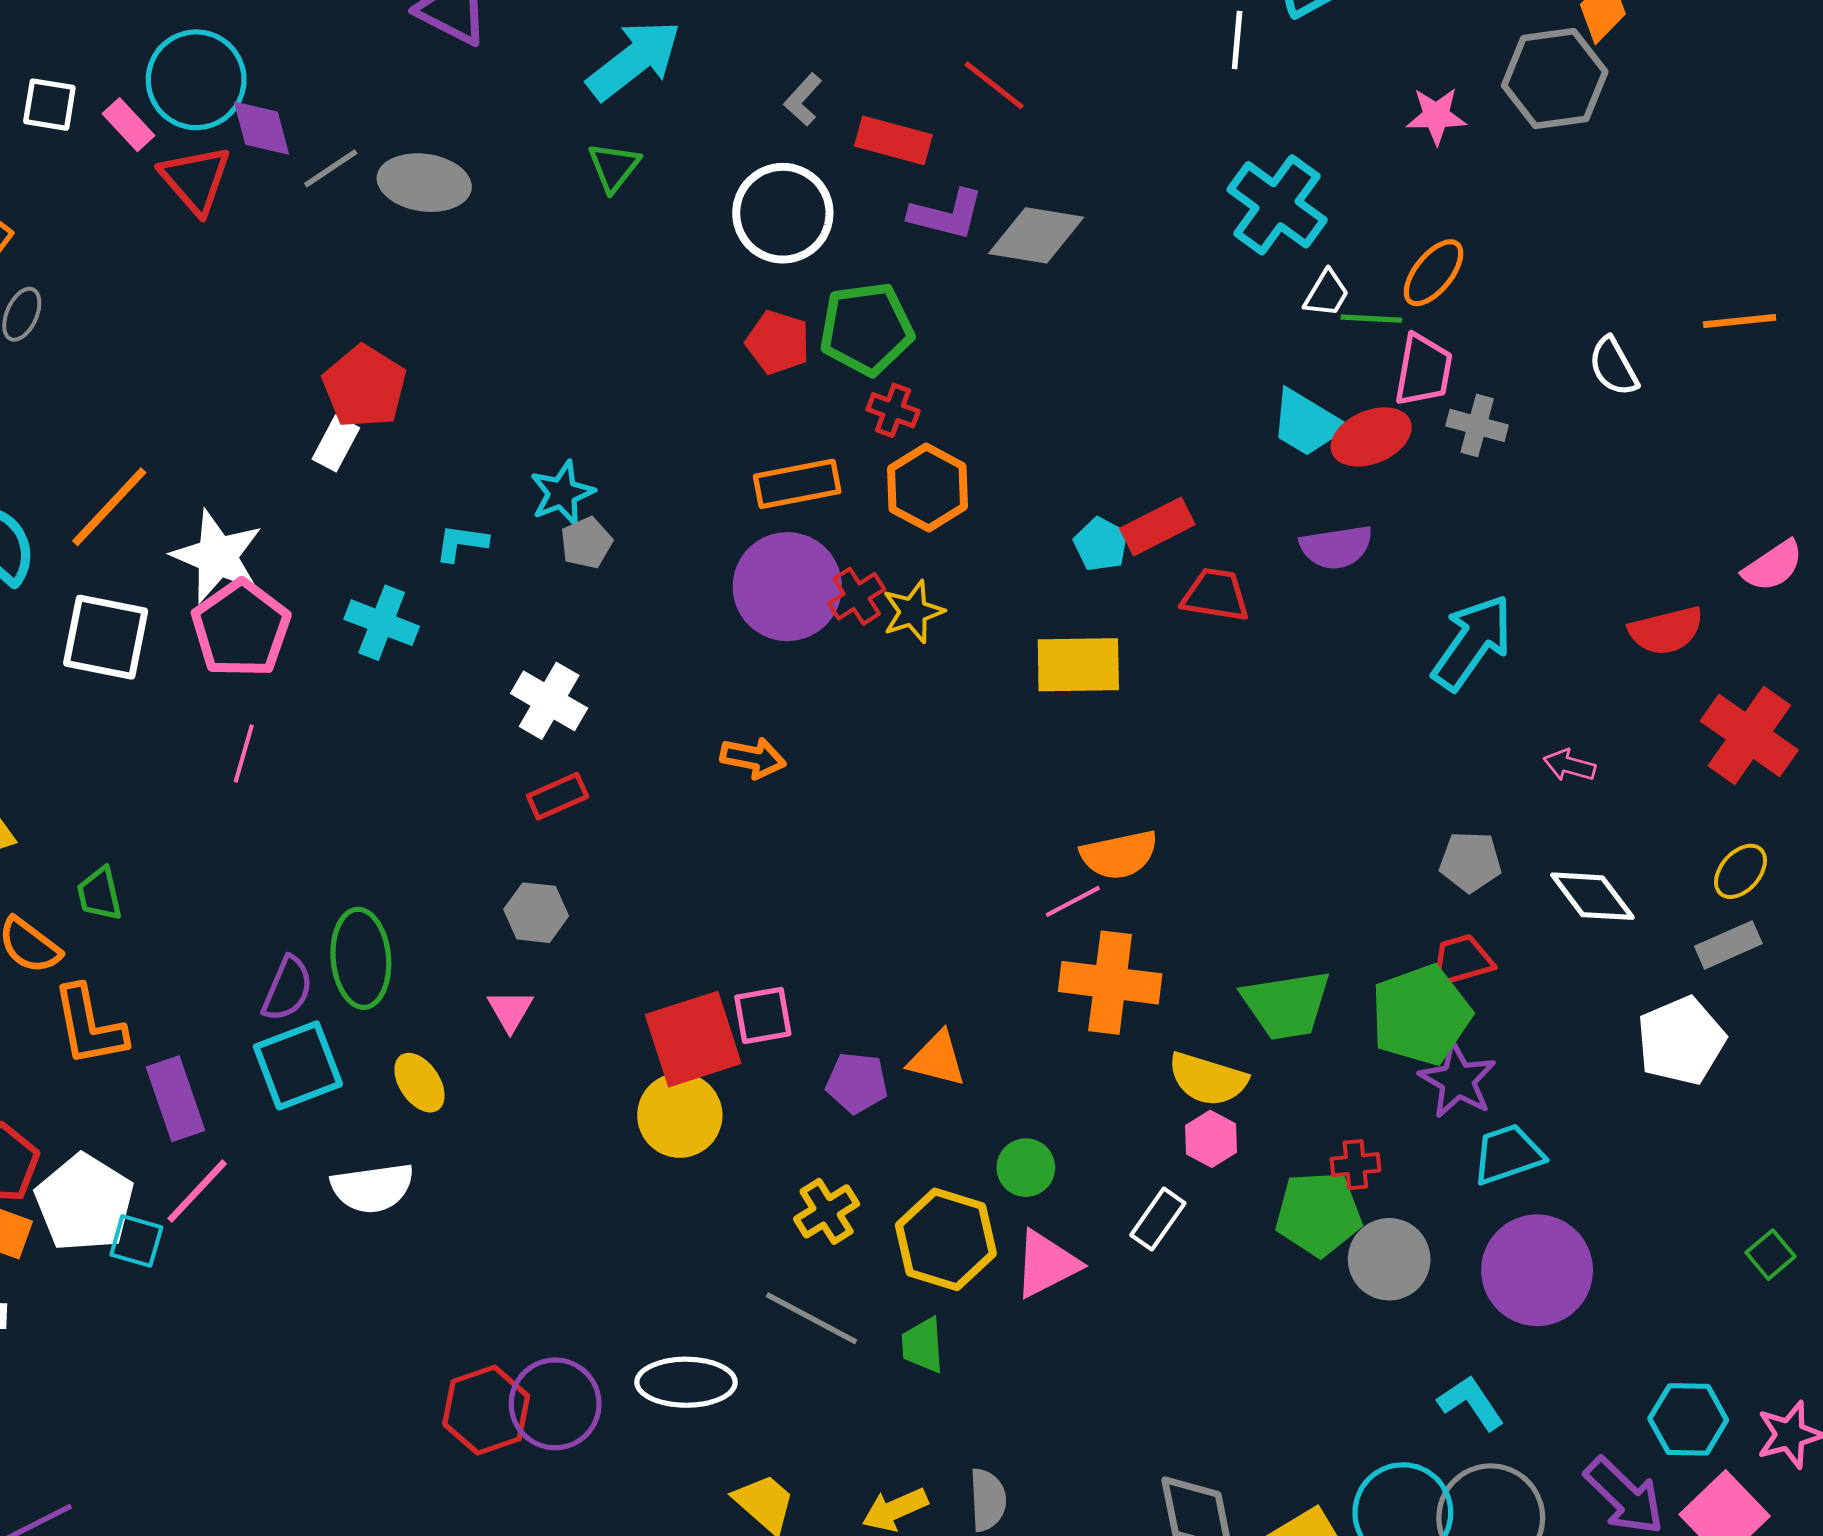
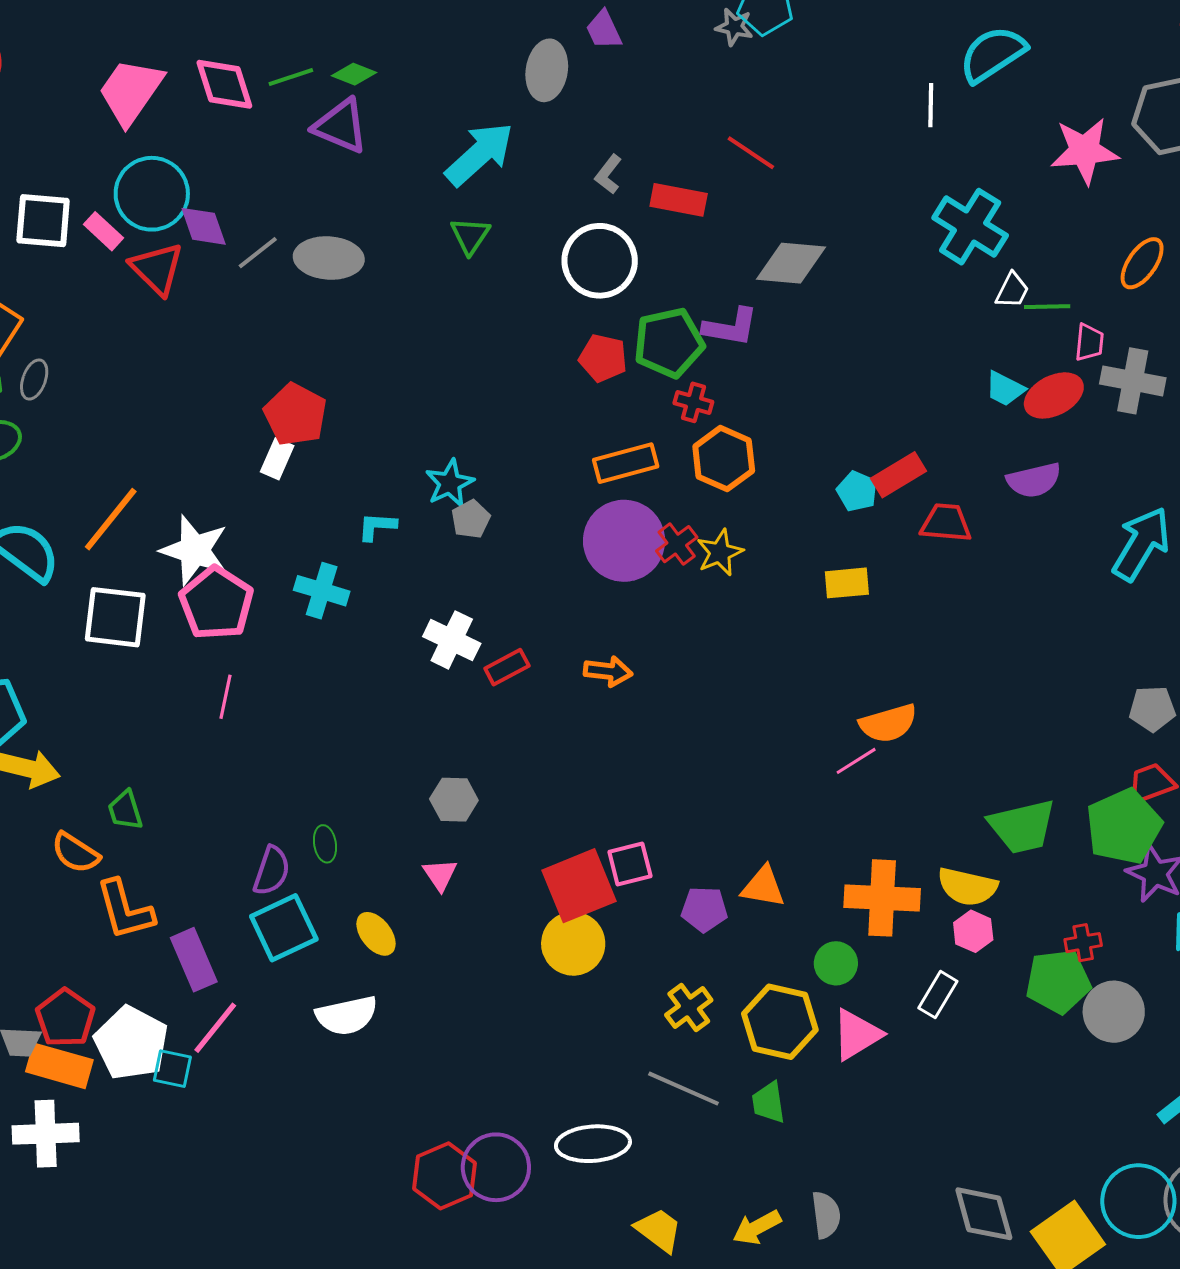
white square: (49, 105) -> (43, 221), size x1.4
pink star: (1436, 116) -> (1085, 151), size x1.5
purple L-shape: (946, 214) -> (731, 327), moved
orange ellipse: (1434, 273) -> (1142, 263), moved
pink trapezoid: (1423, 370) -> (1089, 342), size x0.7
cyan trapezoid: (1307, 423) -> (1005, 389), size x0.7
gray cross: (1477, 425) -> (1133, 381), size x1.4
yellow rectangle: (1078, 665) -> (847, 583), size x0.7
red rectangle: (558, 796) -> (507, 667), moved
green ellipse: (361, 958) -> (325, 844), size x0.5
orange cross: (1110, 983) -> (882, 898), moved

